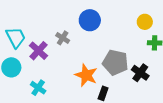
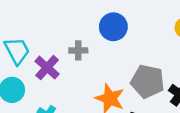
gray cross: (63, 38) -> (78, 50), turned -32

